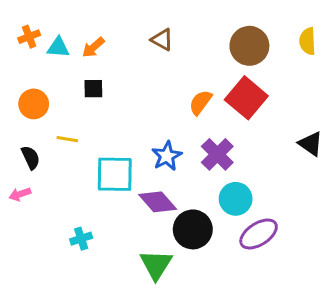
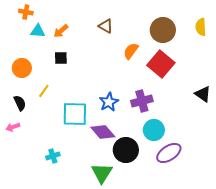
orange cross: (29, 37) -> (26, 12), moved, turned 32
orange semicircle: (200, 102) -> (131, 51), moved
yellow line: (67, 139) -> (44, 91), turned -64
purple cross: (217, 154) -> (142, 101), turned 30

